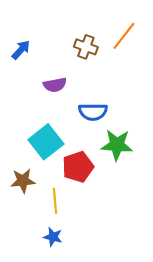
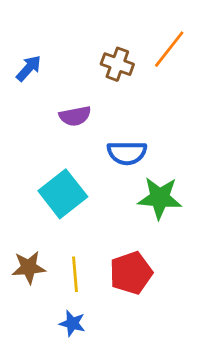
red pentagon: (78, 167) -> (131, 273), moved
brown star: (23, 181) -> (29, 267), moved

